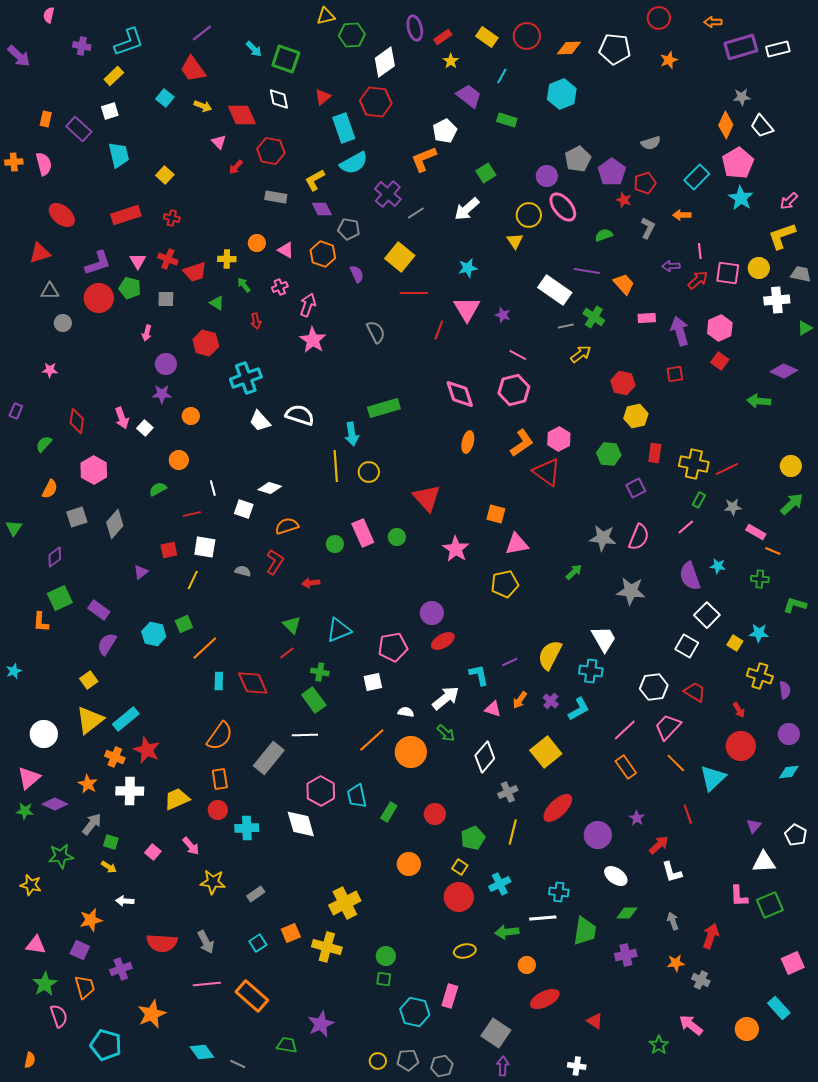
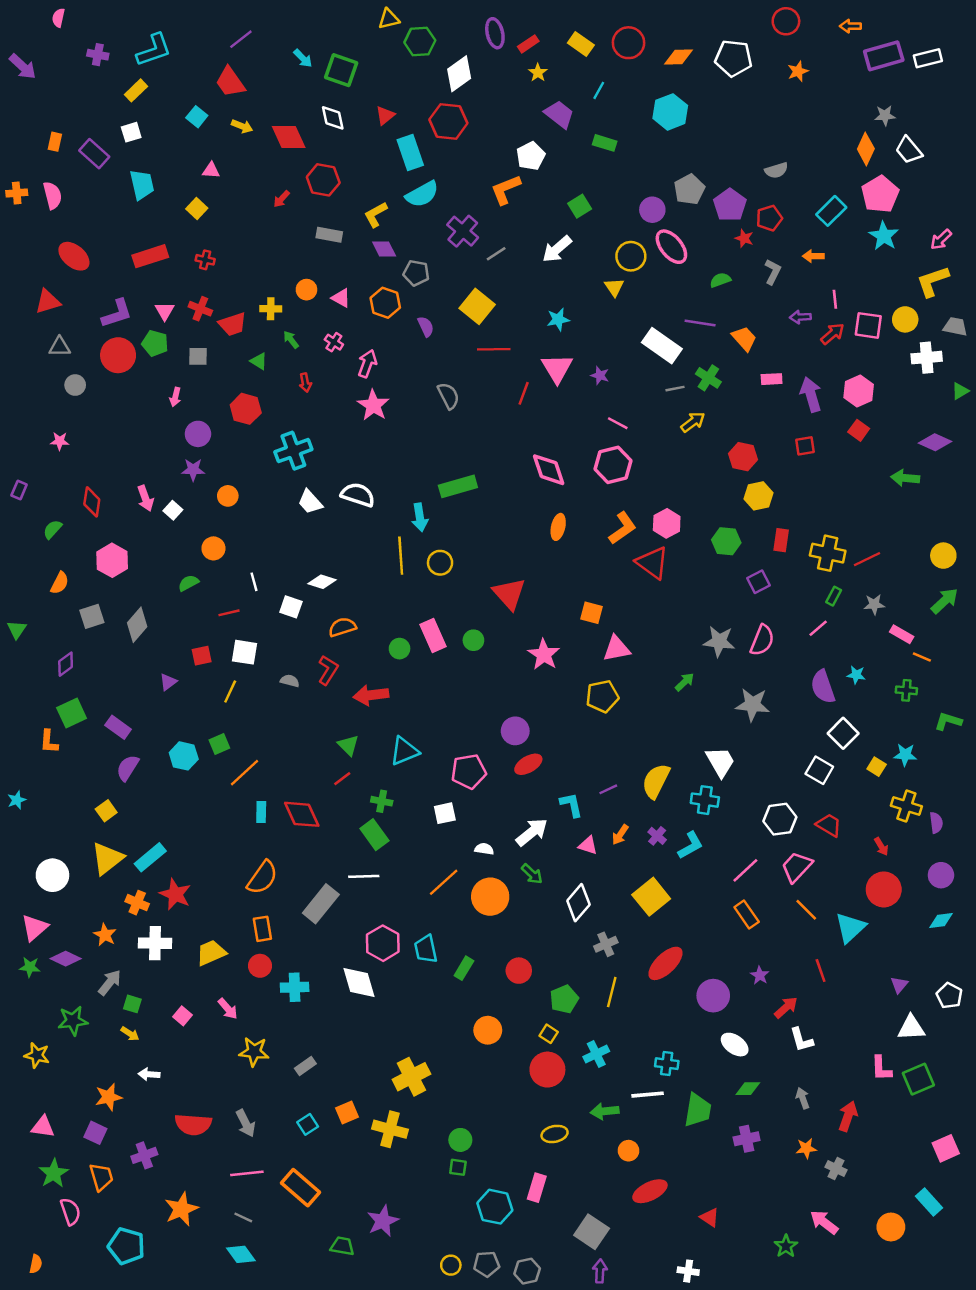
pink triangle: (219, 142) -> (211, 170), moved, turned -42
pink cross: (280, 287) -> (334, 342), turned -35
red arrow: (311, 583) -> (371, 695), size x1.6
gray line: (238, 1064) -> (243, 1217), moved

